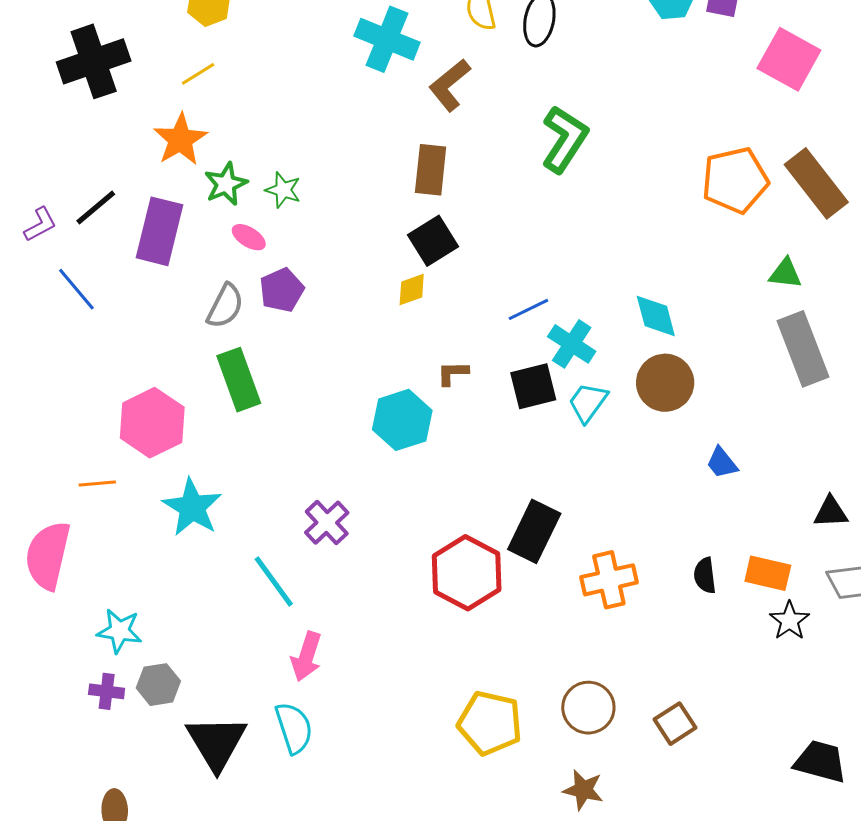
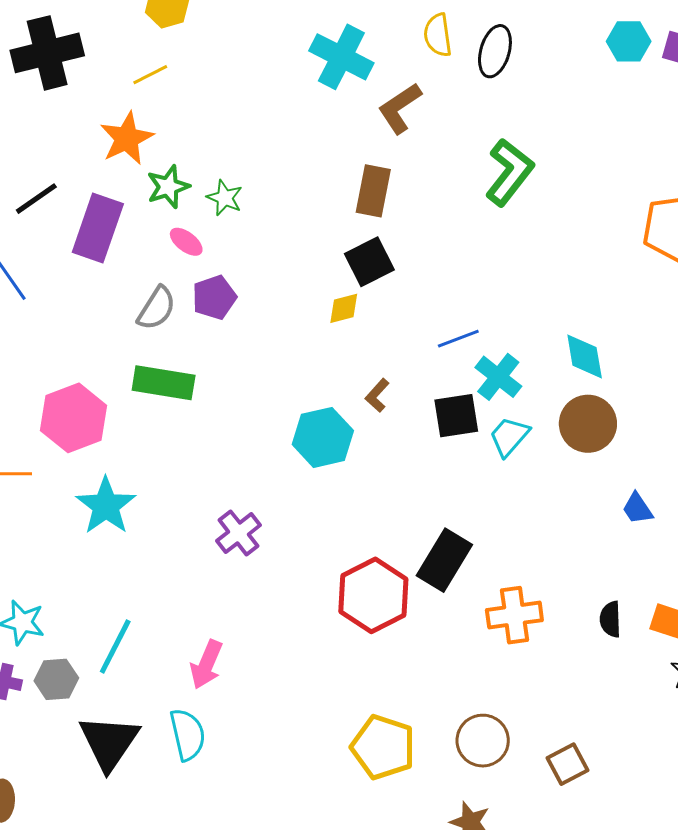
brown L-shape: (453, 373) -> (377, 395), turned -52
green rectangle: (239, 380) -> (164, 383), turned -66
cyan line: (274, 582) -> (115, 647), moved, turned 58

